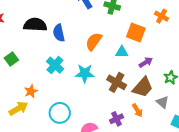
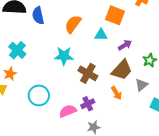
cyan cross: (55, 65) -> (17, 50), moved
brown cross: (117, 82) -> (88, 73), moved
gray triangle: (162, 102) -> (141, 85), turned 40
purple cross: (116, 119) -> (88, 104), moved

